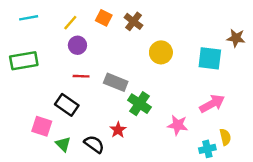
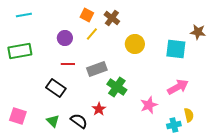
yellow line: (70, 23) -> (92, 34), moved
gray rectangle: (116, 82) -> (97, 69), turned -42
pink star: (178, 125) -> (149, 105), turned -30
pink square: (42, 126) -> (18, 116), moved

